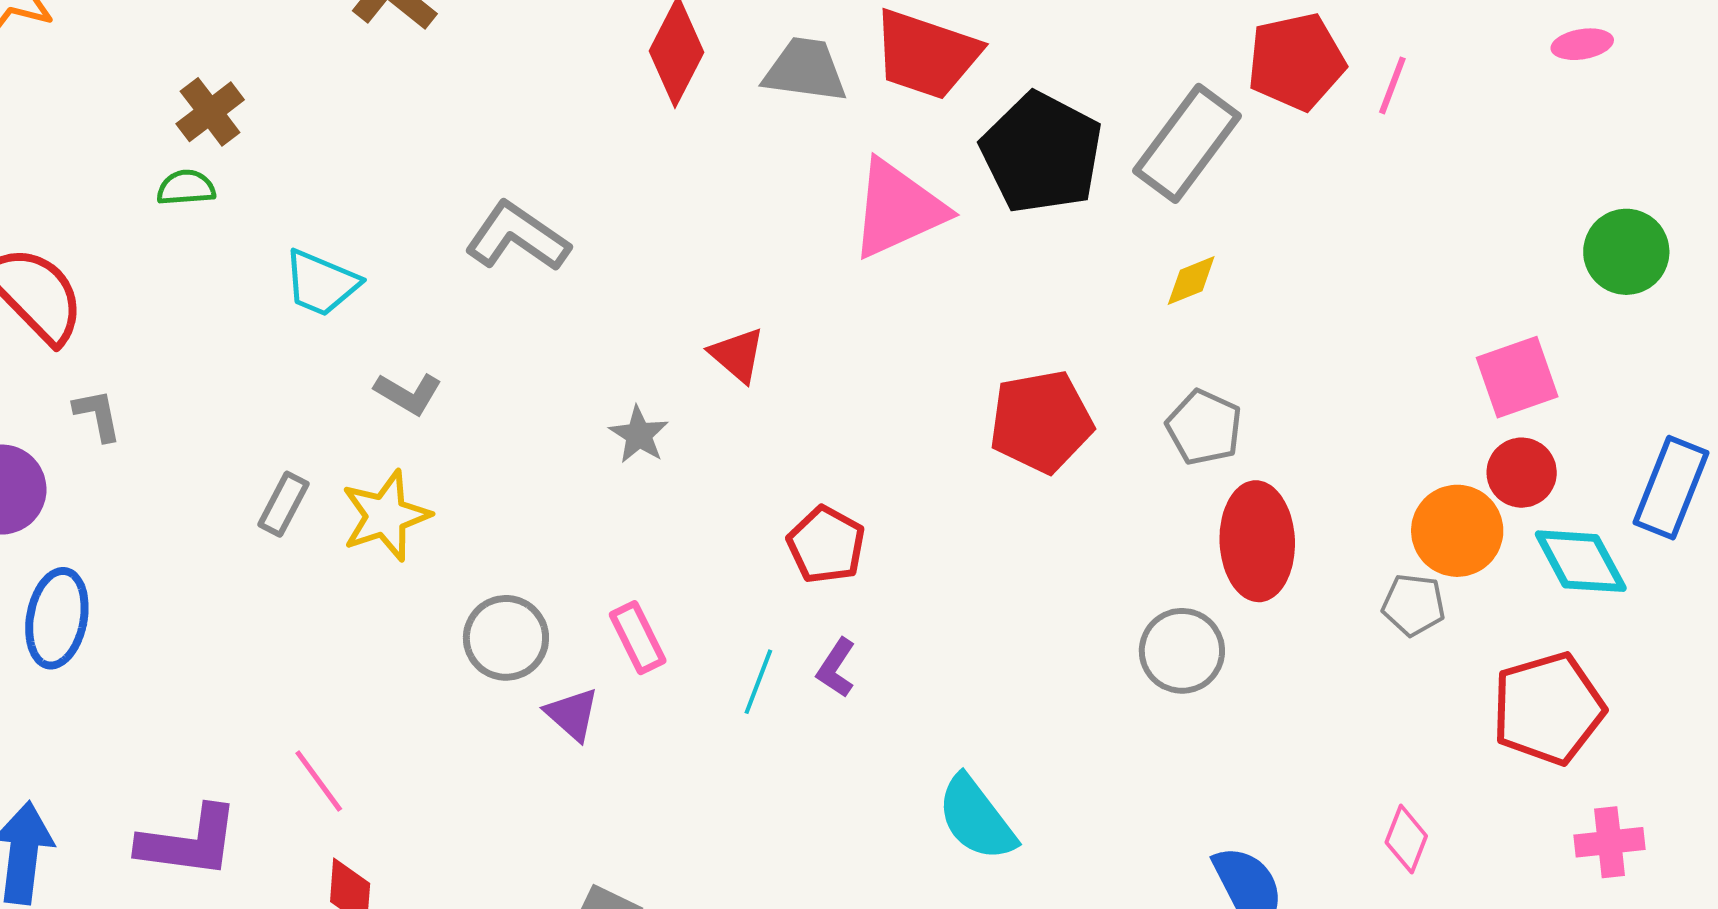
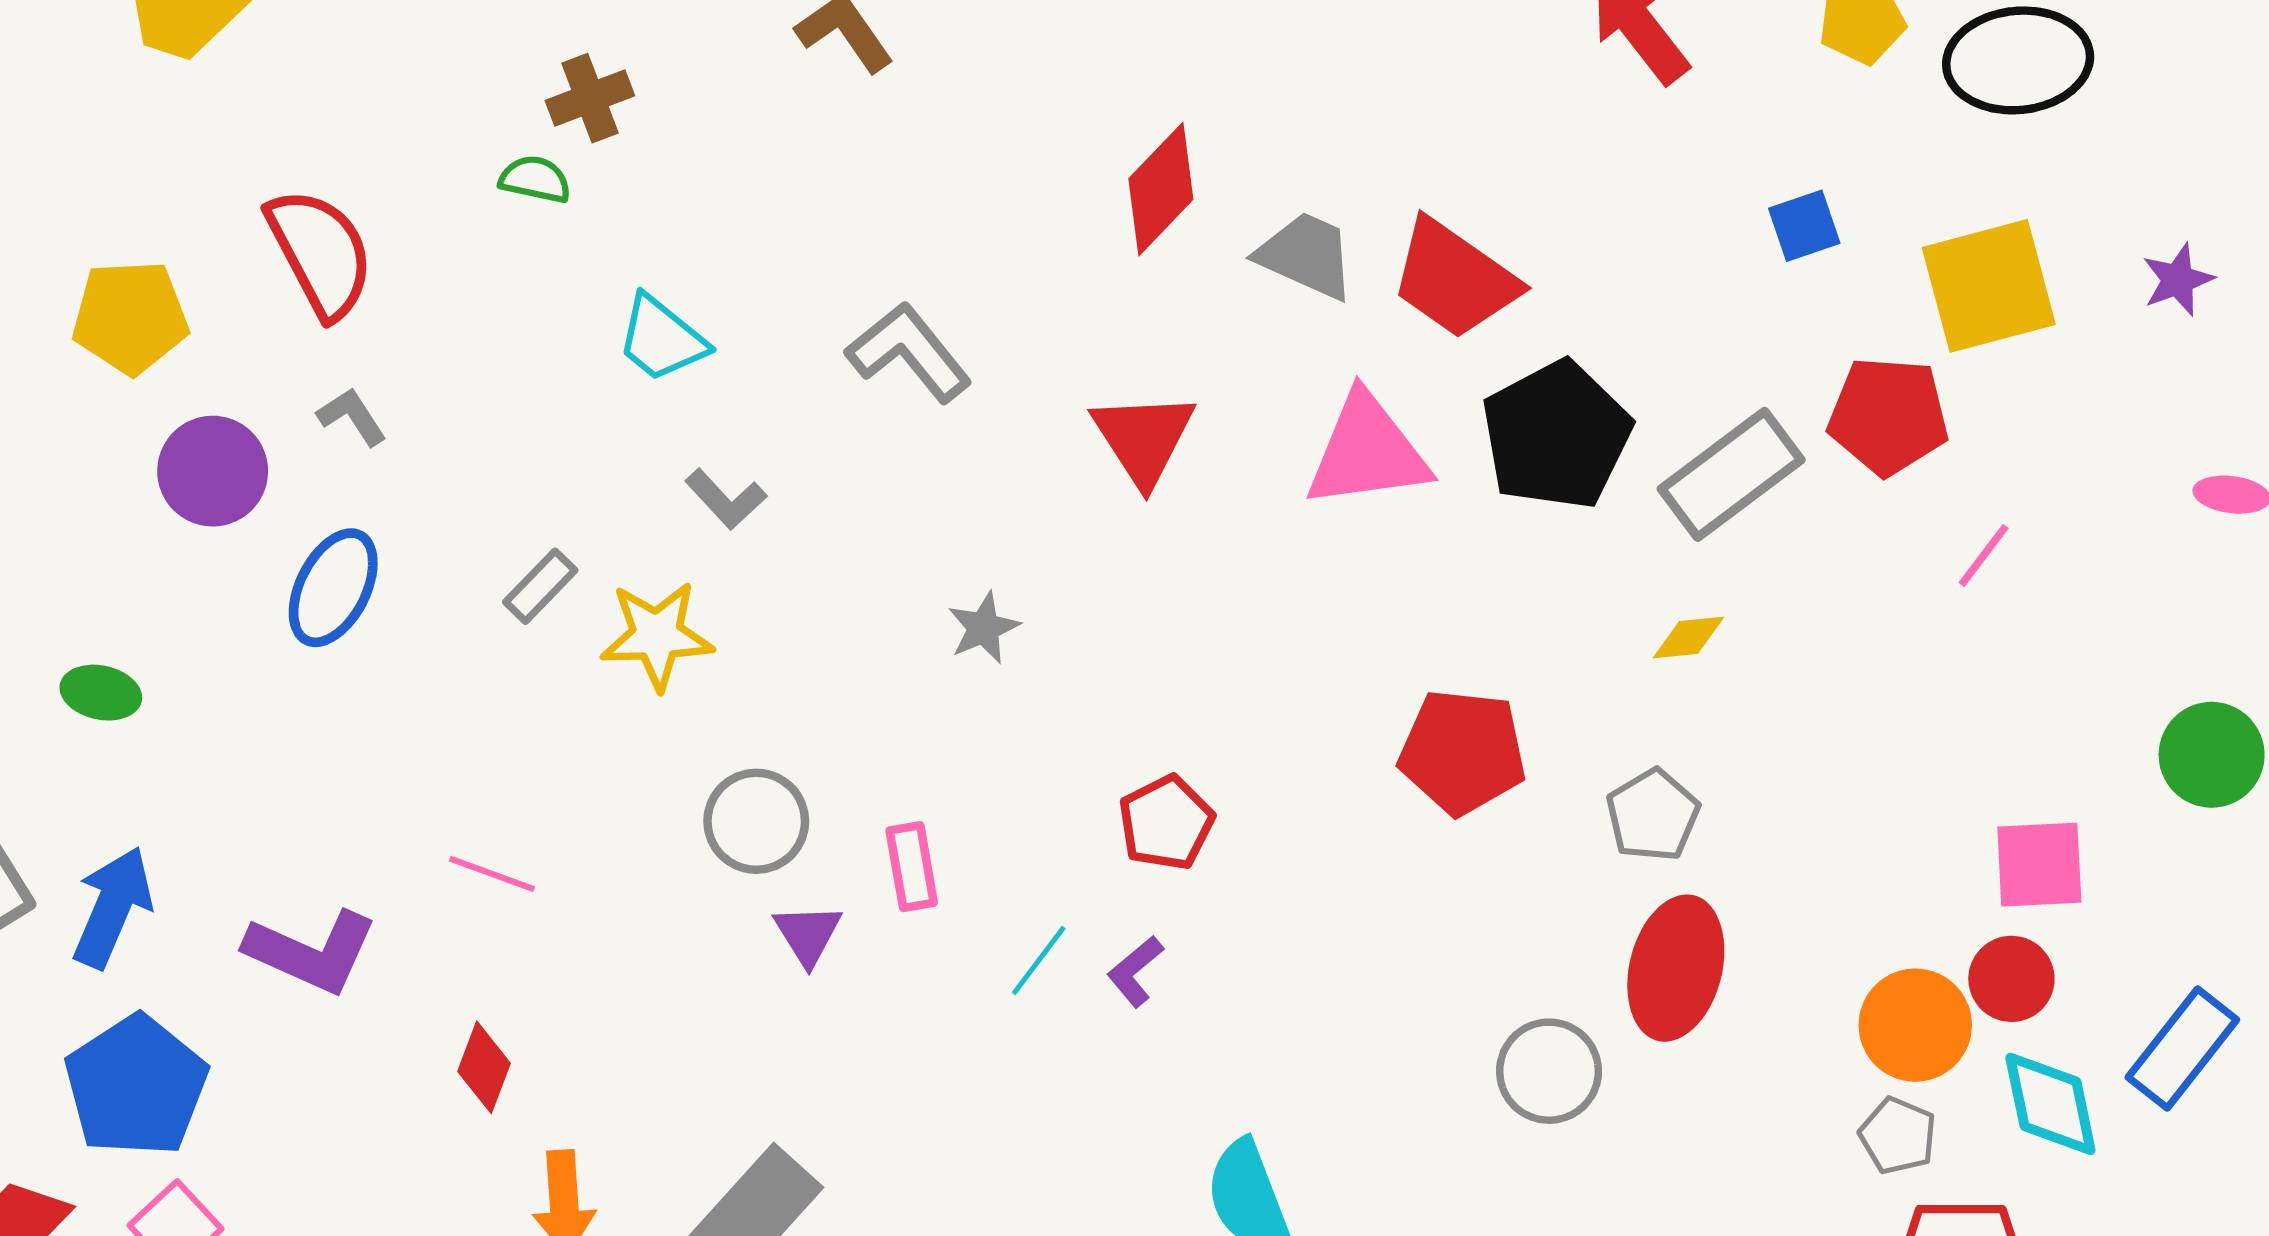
pink line: (1392, 85) -> (1984, 555), moved
red triangle: (737, 355) -> (1143, 438), moved, size x1.5
gray L-shape: (98, 415) -> (352, 417), turned -38
gray pentagon: (1414, 605) -> (1898, 1136), moved
blue ellipse: (57, 618) -> (333, 588), moved
pink line: (319, 781) -> (492, 874), moved, turned -50

